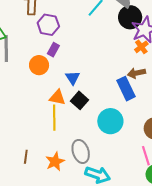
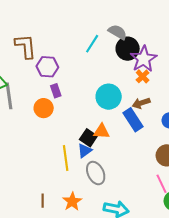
purple rectangle: (53, 50) -> (56, 91), turned -40
blue triangle: (73, 78) -> (85, 151), moved, turned 35
orange triangle: (57, 97) -> (102, 131), moved
cyan circle: (110, 121) -> (109, 97), moved
gray ellipse: (81, 151) -> (96, 173), moved

